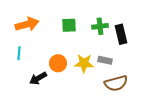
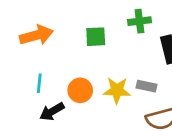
green cross: (100, 26) -> (139, 21), moved
cyan line: (19, 53) -> (39, 83), moved

